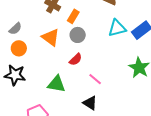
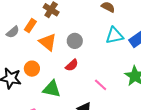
orange rectangle: (73, 16) -> (30, 26), moved
orange circle: (19, 48) -> (32, 69), moved
pink line: (95, 79) -> (101, 85), moved

